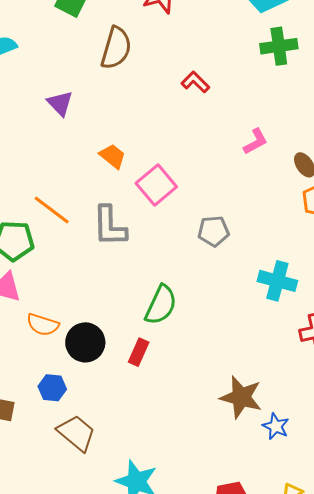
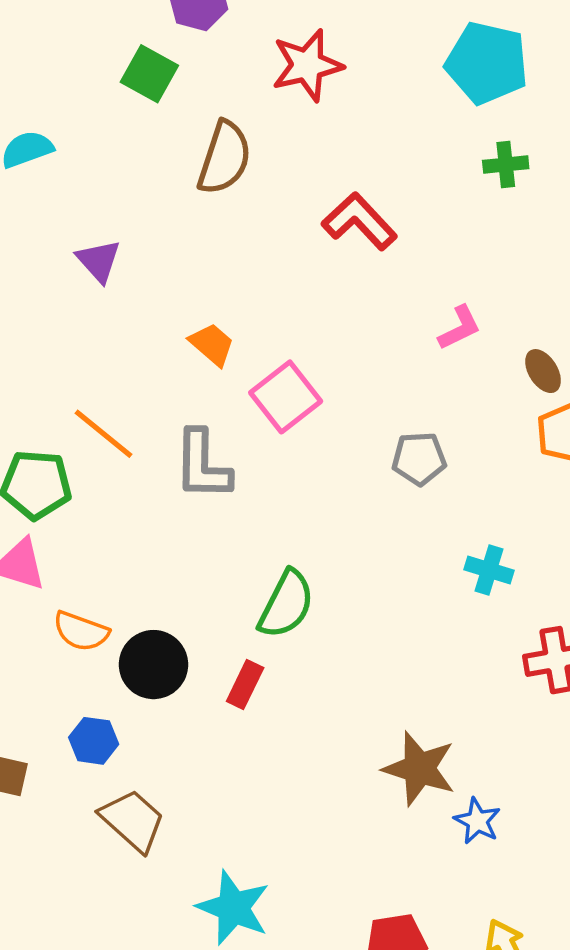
green cross: (279, 46) -> (506, 164), size x0.7
red L-shape: (195, 82) -> (359, 221), size x1.5
purple triangle: (60, 103) -> (99, 261), moved
gray pentagon: (213, 231) -> (419, 459), moved
cyan cross: (277, 281) -> (489, 570), size x0.7

